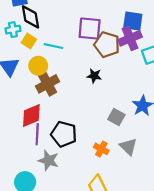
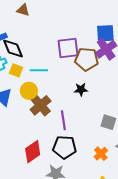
red diamond: (31, 116) -> (33, 152), moved
purple line: (37, 134) -> (63, 120), moved
orange cross: (101, 149) -> (101, 154), turned 32

